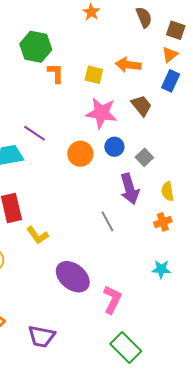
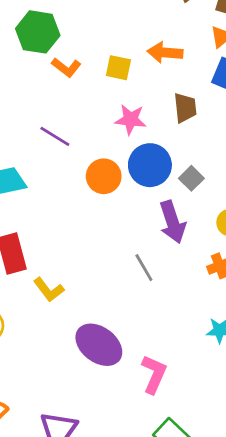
orange L-shape: (56, 73) -> (66, 67), turned 130
brown trapezoid: (141, 106) -> (185, 108), turned 35
pink star: (101, 113) -> (130, 120), size x0.7
purple line: (34, 133) -> (55, 136), moved
blue circle: (114, 147) -> (150, 165), size x1.6

